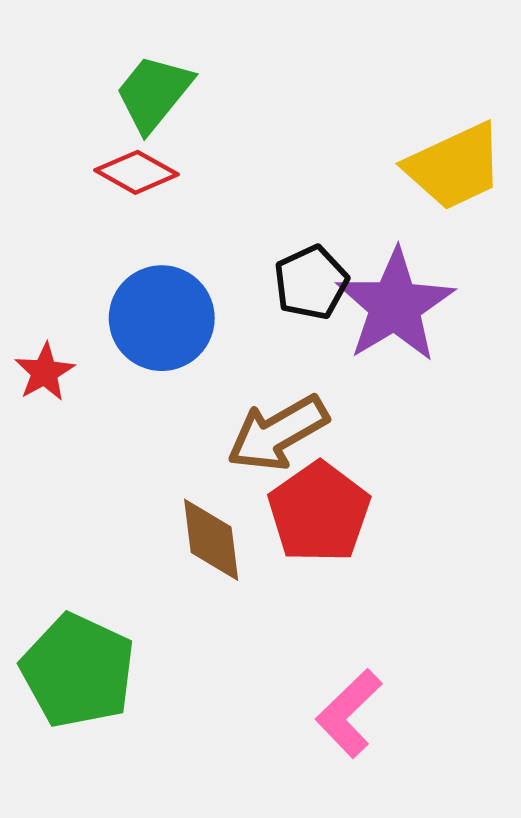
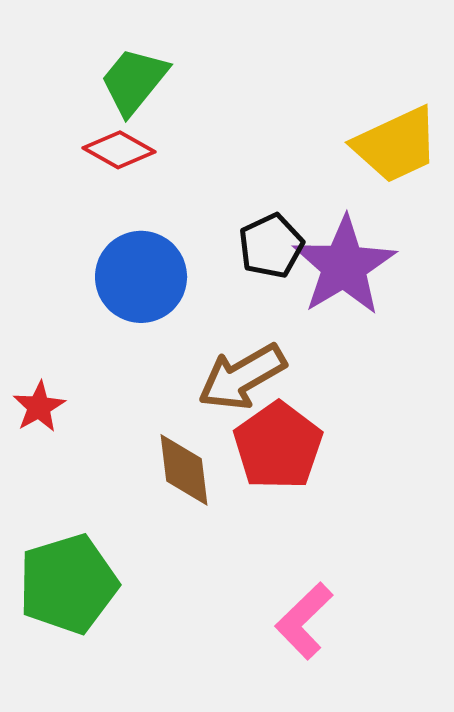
red star: (45, 372) -> (39, 407), moved
green pentagon: (78, 671) -> (68, 584), turned 30

